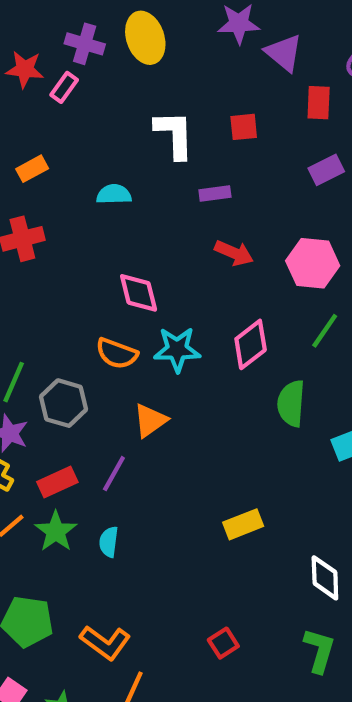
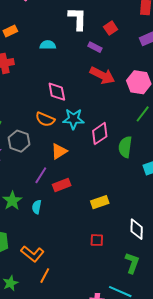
red square: (244, 127) -> (111, 28), moved, turned -32
purple rectangle: (215, 193) -> (95, 47), turned 32
red arrow: (234, 253) -> (102, 75), size x1.4
pink diamond: (251, 344) -> (100, 134), moved
red rectangle: (57, 482) -> (62, 185), moved
red square: (223, 643) -> (97, 240), moved, turned 32

